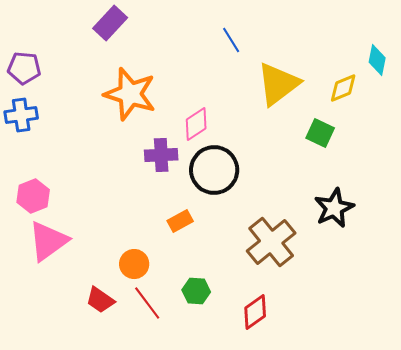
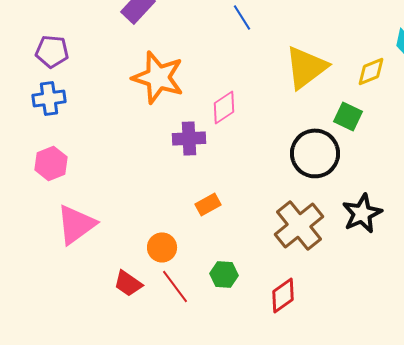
blue line: (231, 40) -> (242, 17), moved
black circle: (214, 170) -> (315, 153), moved
pink hexagon: (33, 196) -> (51, 163), moved
black star: (334, 208) -> (362, 213), moved

